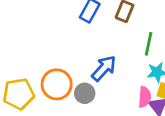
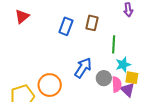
gray circle: (85, 93) -> (104, 78), moved

